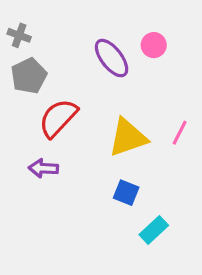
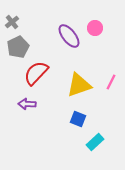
gray cross: (19, 35) -> (12, 22), turned 32

